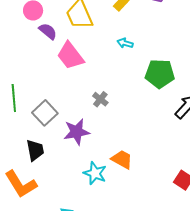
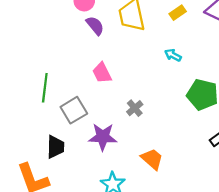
pink trapezoid: (70, 56) -> (102, 73), moved, size x0.7
orange trapezoid: (122, 159) -> (152, 159), moved

